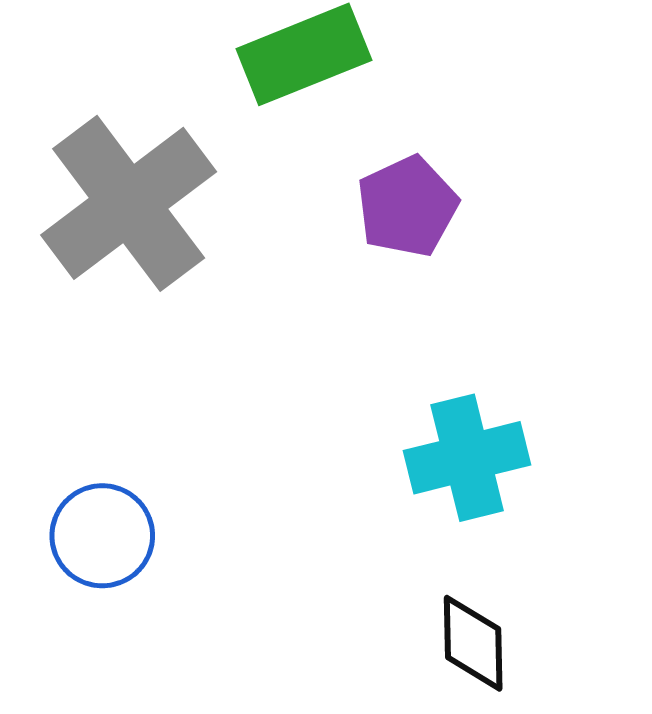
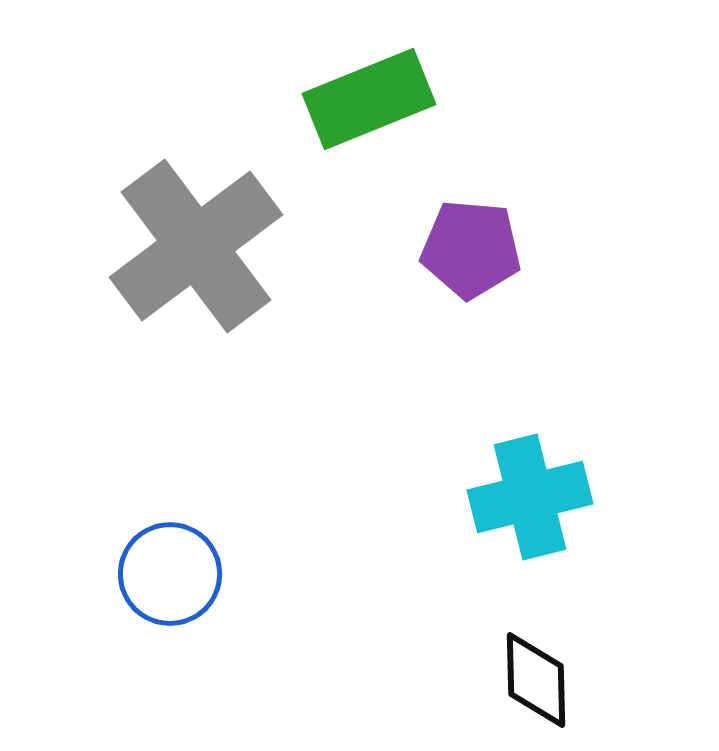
purple pentagon: (407, 206) -> (471, 249), turned 30

